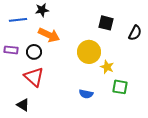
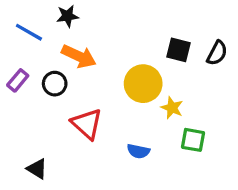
blue line: (18, 20) -> (29, 32), turned 36
black square: (106, 23) -> (178, 50), moved
purple rectangle: (11, 50) -> (18, 80), turned -56
red triangle: (34, 77) -> (87, 124), moved

